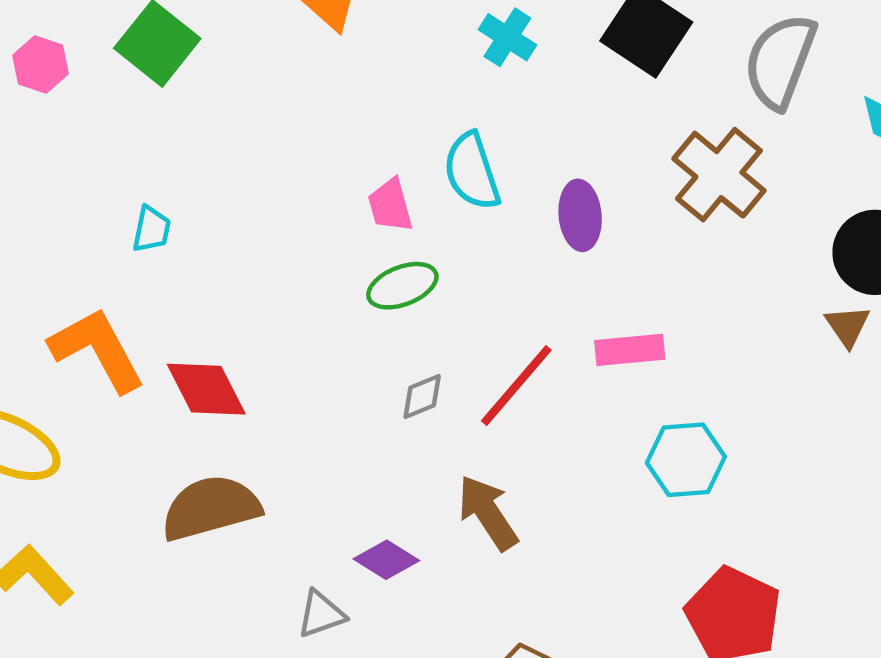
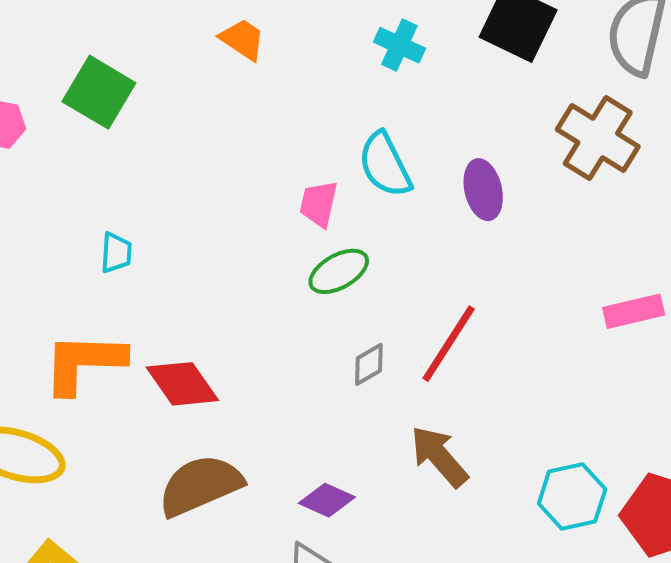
pink trapezoid: (390, 205) -> (319, 204), turned 36
orange L-shape: (97, 350) -> (84, 363), turned -52
pink rectangle: (630, 350) -> (634, 311), moved
cyan hexagon: (686, 460) -> (572, 496), moved
purple diamond: (386, 560) -> (327, 500), moved

